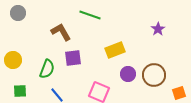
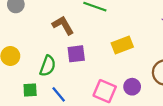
purple circle: (128, 74) -> (132, 87), moved
green square: (20, 91) -> (30, 90), moved

